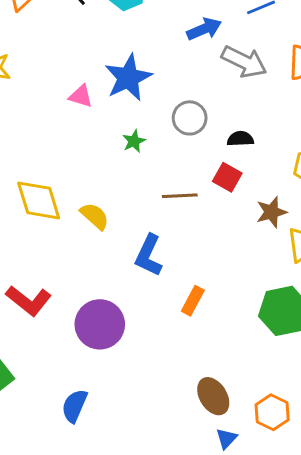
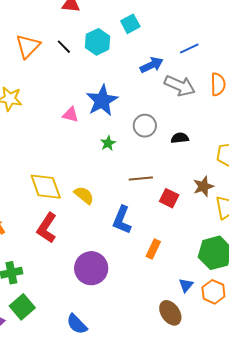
red square: (227, 177) -> (169, 198), moved
red L-shape: (29, 301) -> (47, 228), moved, turned 88
blue semicircle: (74, 406) -> (77, 324), turned -65
orange hexagon: (272, 412) -> (213, 292), moved
blue triangle: (226, 438) -> (186, 285), moved

